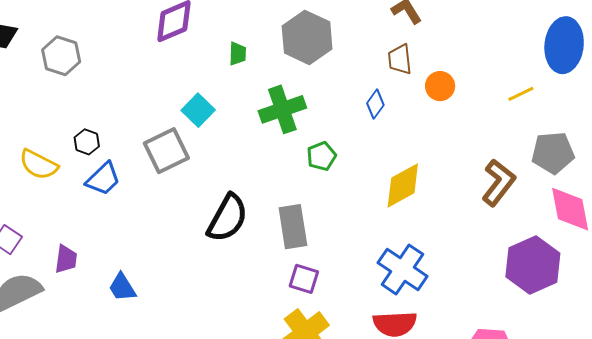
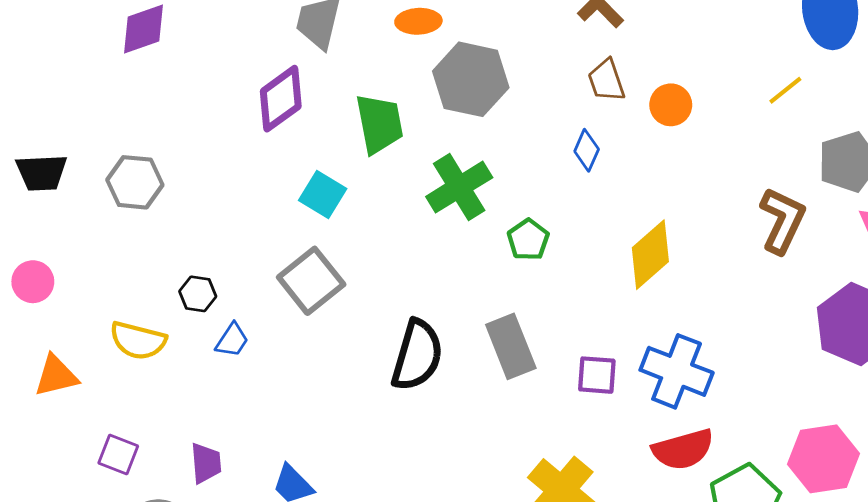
green trapezoid: (238, 54) -> (379, 124), size x1.8
cyan square: (198, 110) -> (323, 194), moved
blue trapezoid: (103, 179) -> (232, 340), size x0.7
purple square: (304, 279) -> (597, 375), moved

